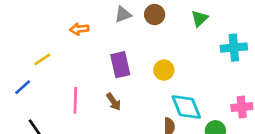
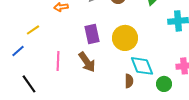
yellow circle: (164, 70) -> (125, 38), size x1.6
brown arrow: (114, 102) -> (87, 62), size x1.5

